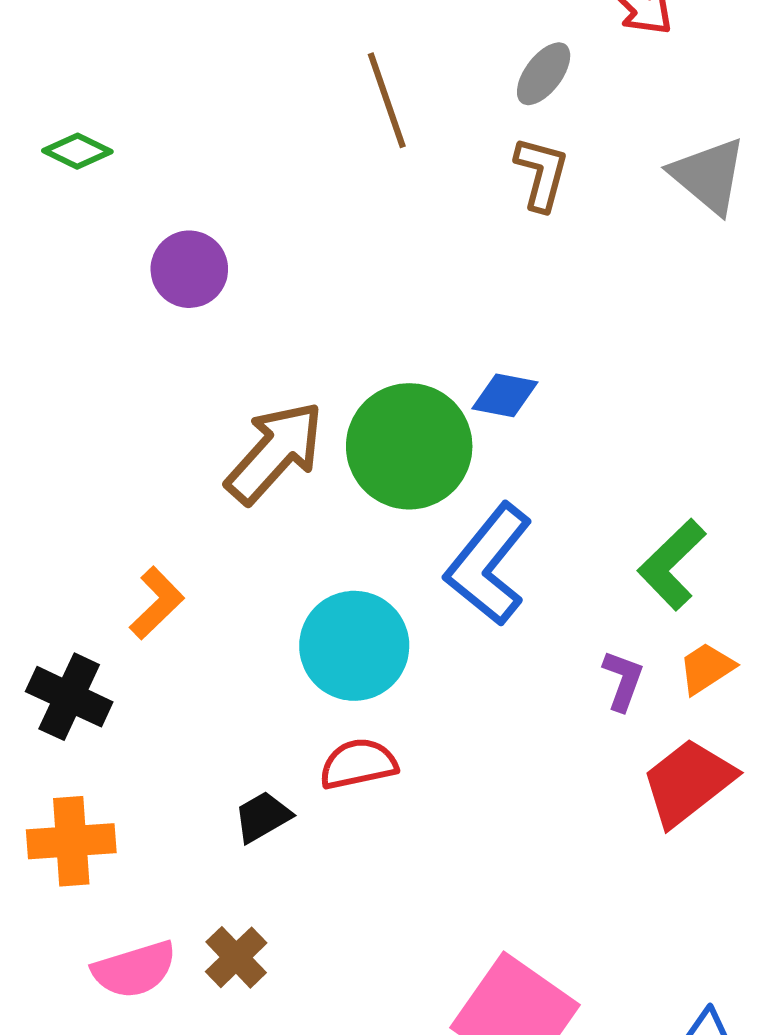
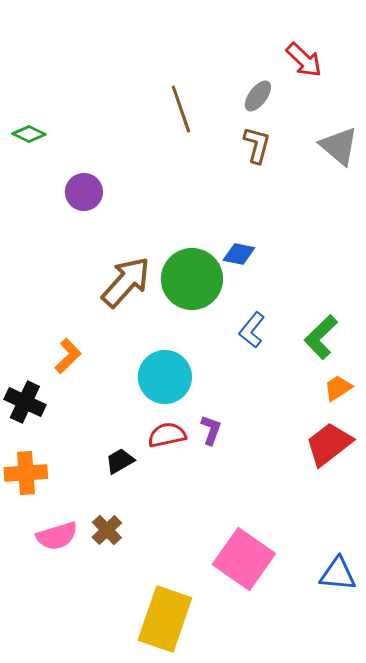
blue L-shape: (489, 564) -> (252, 330), moved, size x0.6
purple L-shape: (623, 680) -> (211, 430), moved

